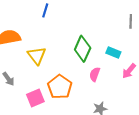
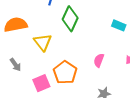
green diamond: (83, 49) -> (70, 19), moved
cyan rectangle: (113, 52) -> (119, 25), moved

